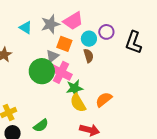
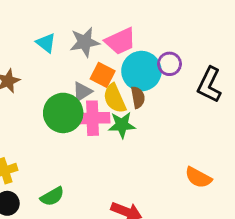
cyan circle: (89, 39) -> (141, 71), size x1.6
pink cross: (61, 72) -> (93, 118), turned -35
green star: (75, 88) -> (122, 125), moved
orange semicircle: (104, 99) -> (198, 178), moved, turned -120
yellow semicircle: (78, 103) -> (115, 98), moved

